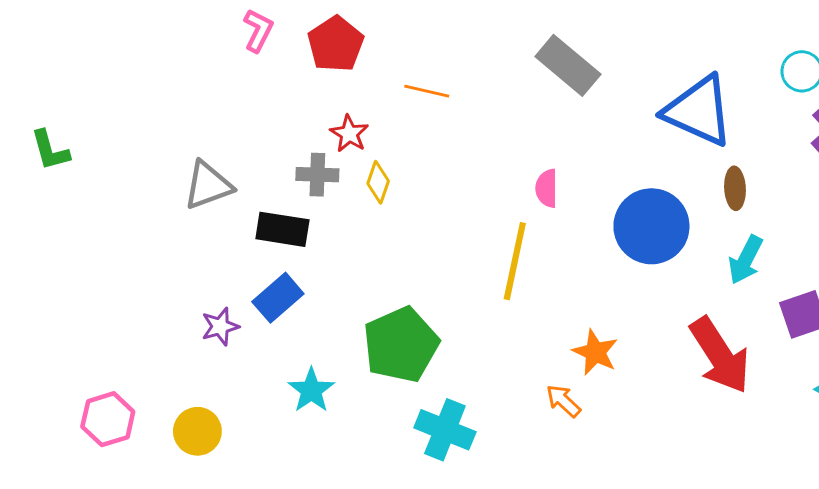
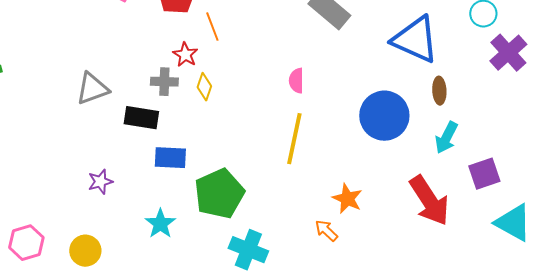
orange line: (427, 91) -> (212, 27), moved, turned 56
pink semicircle: (547, 188) -> (296, 81), moved
blue rectangle: (278, 298) -> (170, 158), moved, turned 44

